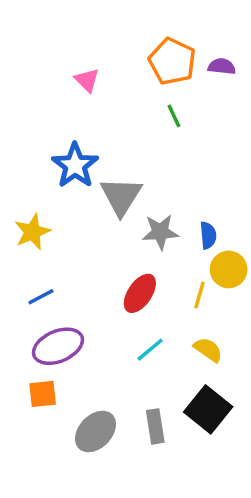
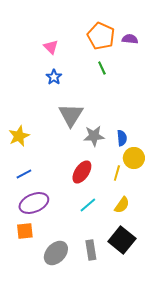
blue star: (75, 165) -> (54, 77), moved, size x0.6
yellow semicircle: (208, 350) -> (122, 205), turned 90

